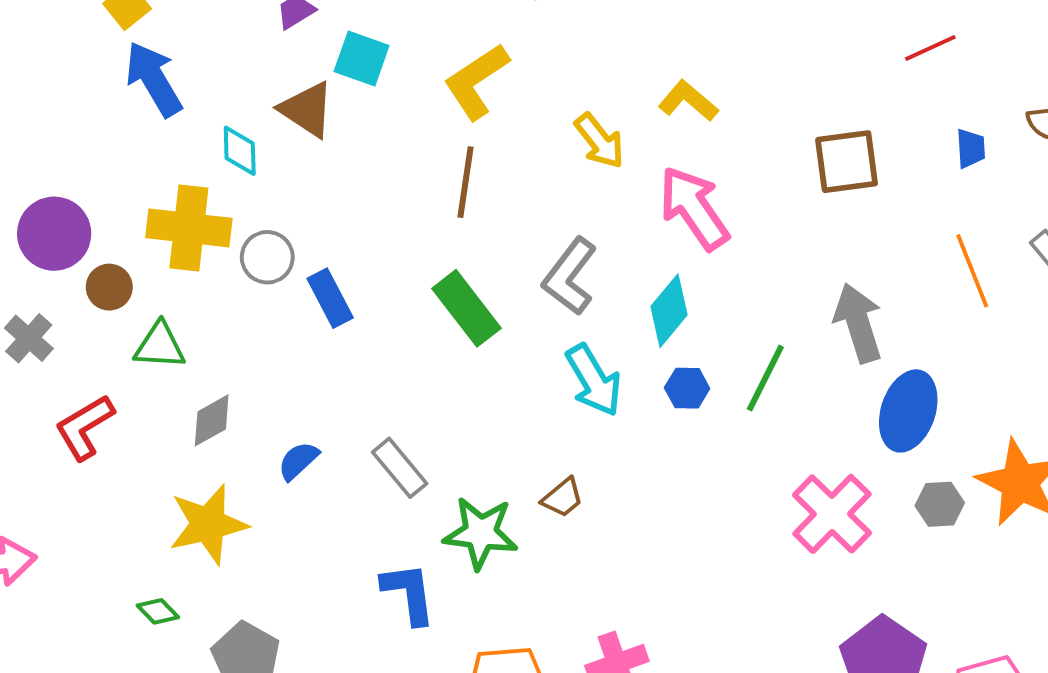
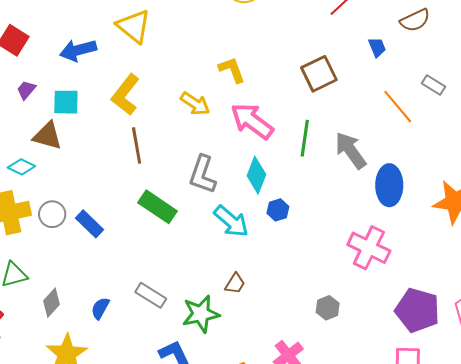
yellow L-shape: (688, 101) -> (232, 70), turned 48
cyan diamond: (240, 151) -> (21, 167), turned -44
green line: (765, 378) -> (305, 138), moved
gray hexagon: (940, 504) -> (328, 308), moved

